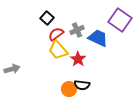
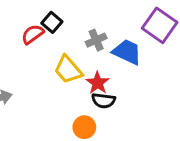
red semicircle: (56, 34) -> (33, 34), moved
black semicircle: (82, 85) -> (103, 101), moved

